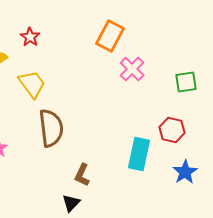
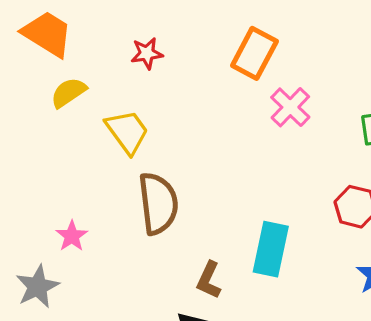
red star: (30, 37) -> (147, 53), moved, turned 30
cyan rectangle: (139, 154) -> (271, 249), moved

